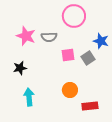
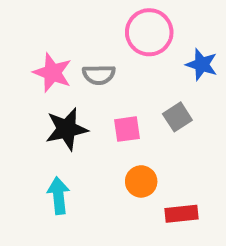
blue star: (101, 41) -> (202, 65), moved
pink square: (68, 55) -> (127, 129), moved
black star: (20, 68) -> (67, 129), moved, size x1.5

